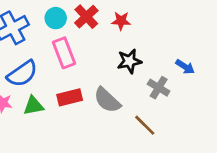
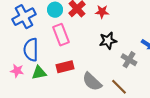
blue semicircle: (22, 74) -> (31, 50), turned 125
gray semicircle: (107, 100) -> (92, 82), moved

